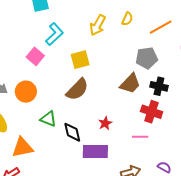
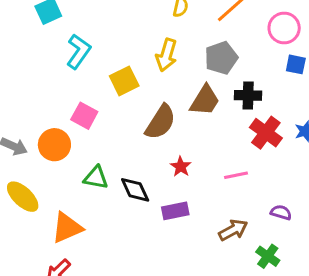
yellow arrow: (98, 25) -> (166, 55), moved
pink square: (35, 56) -> (84, 116), moved
brown semicircle: (77, 89) -> (161, 122), moved
red cross: (152, 112) -> (266, 133), moved, turned 30
purple rectangle: (95, 151) -> (175, 211), size x0.7

